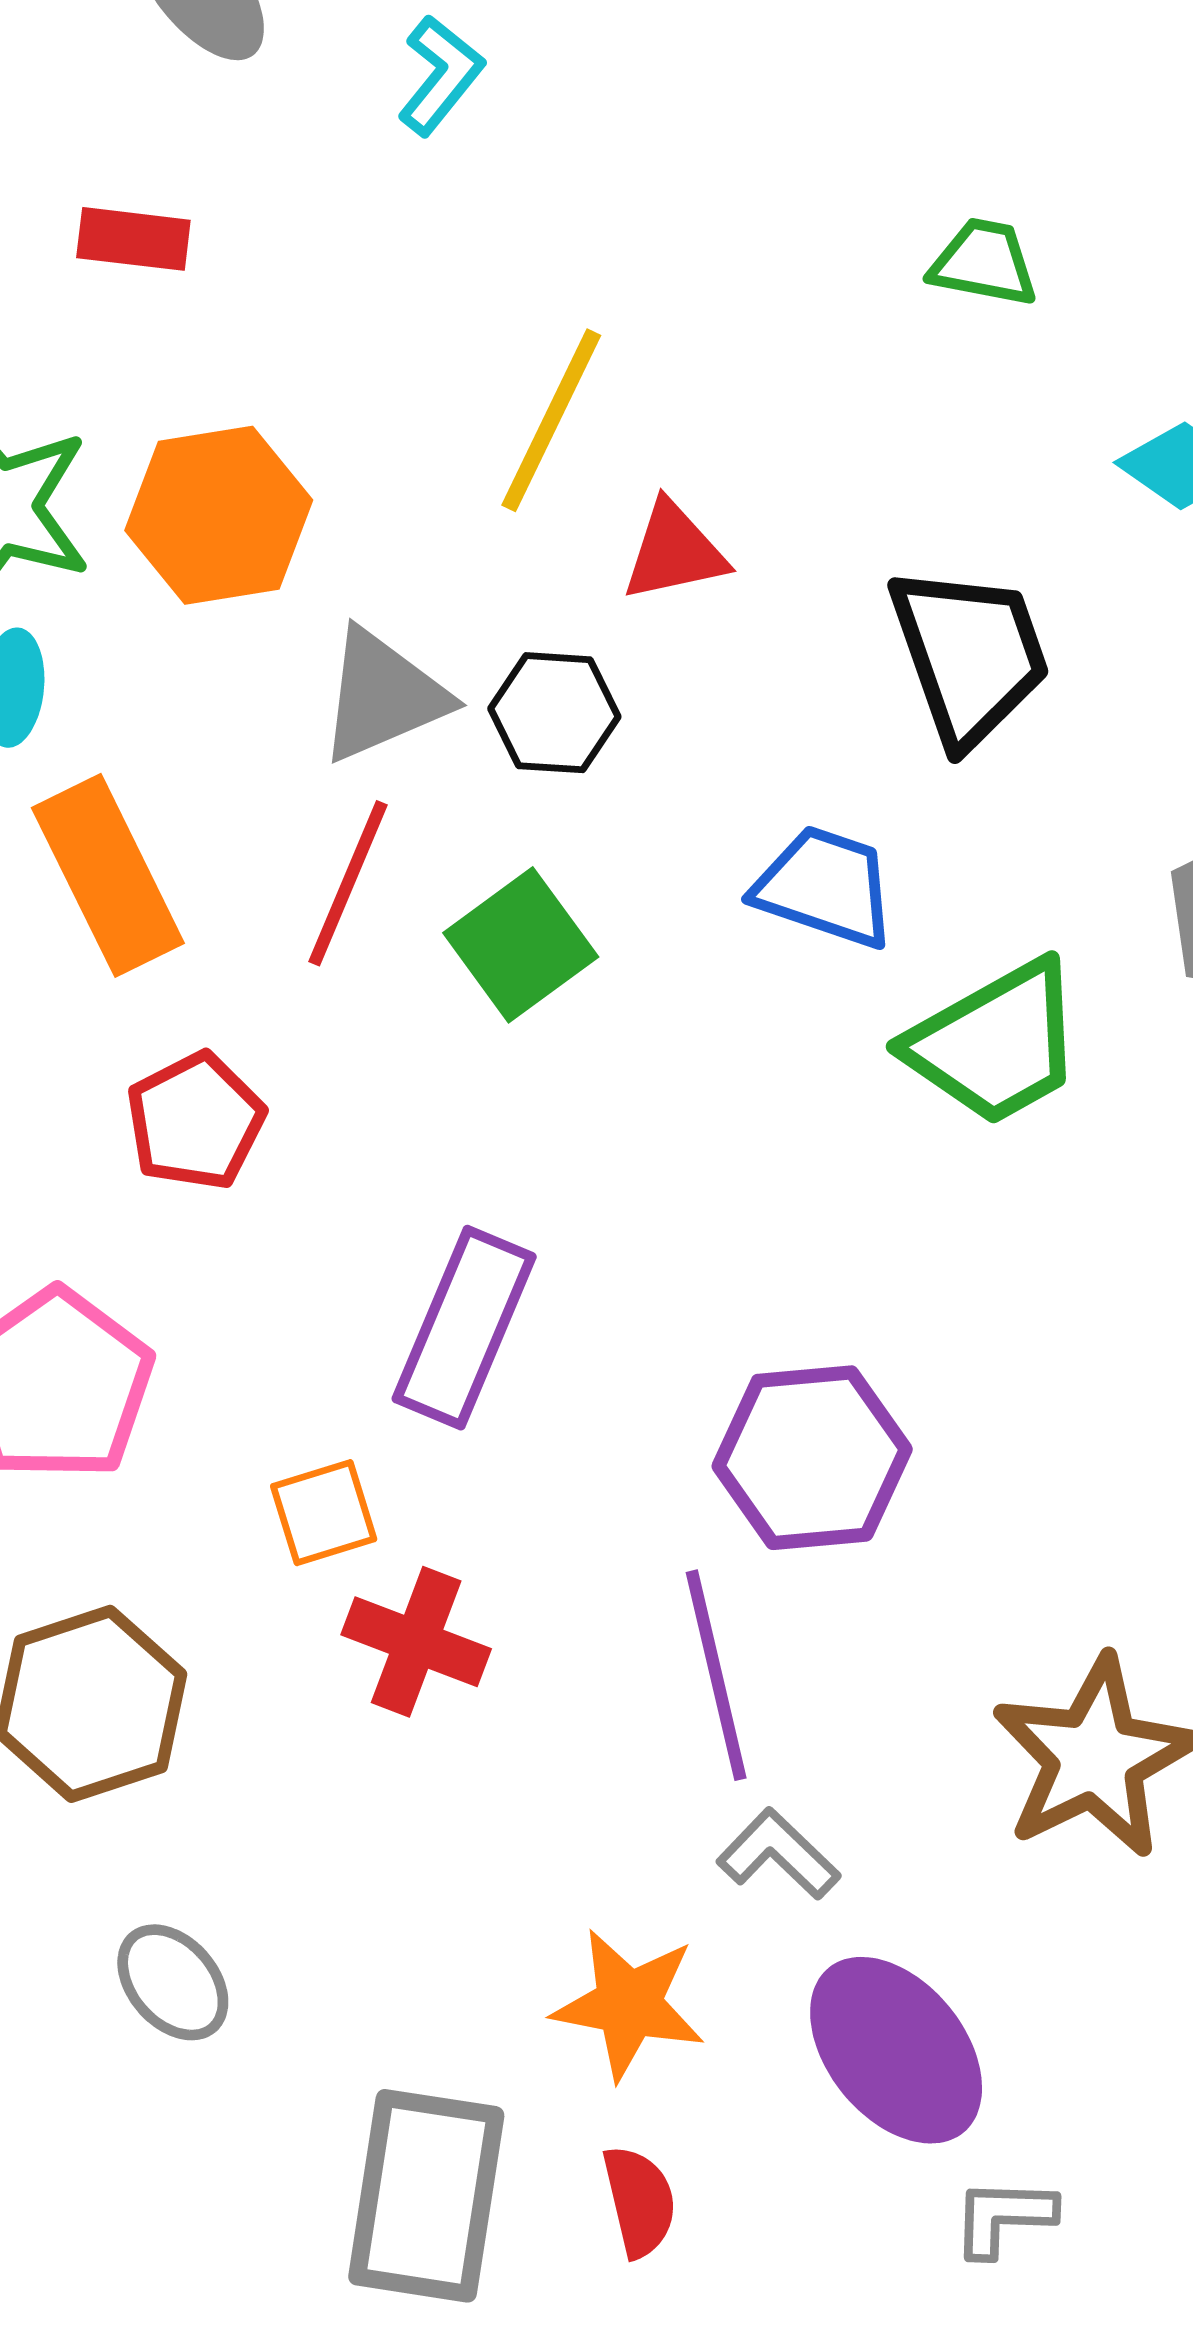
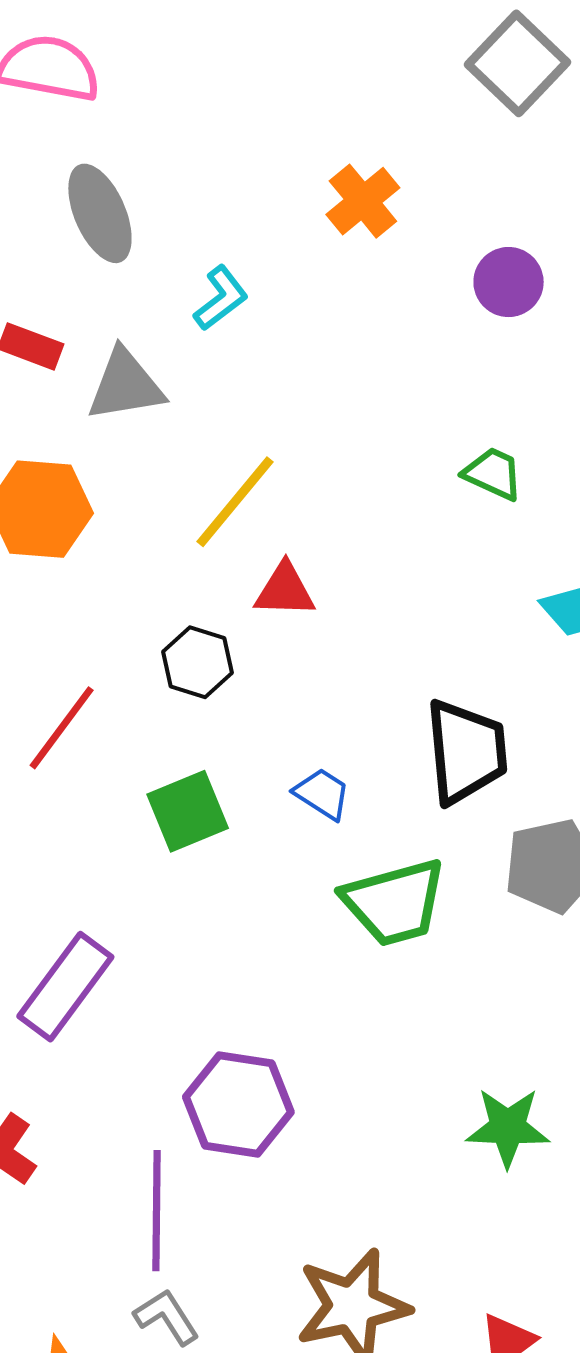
black trapezoid: (969, 655) -> (466, 752), moved
gray triangle: (383, 696) -> (125, 385), moved
blue trapezoid: (825, 887) -> (322, 794), size x0.7
green square: (521, 945) -> (188, 811), moved

